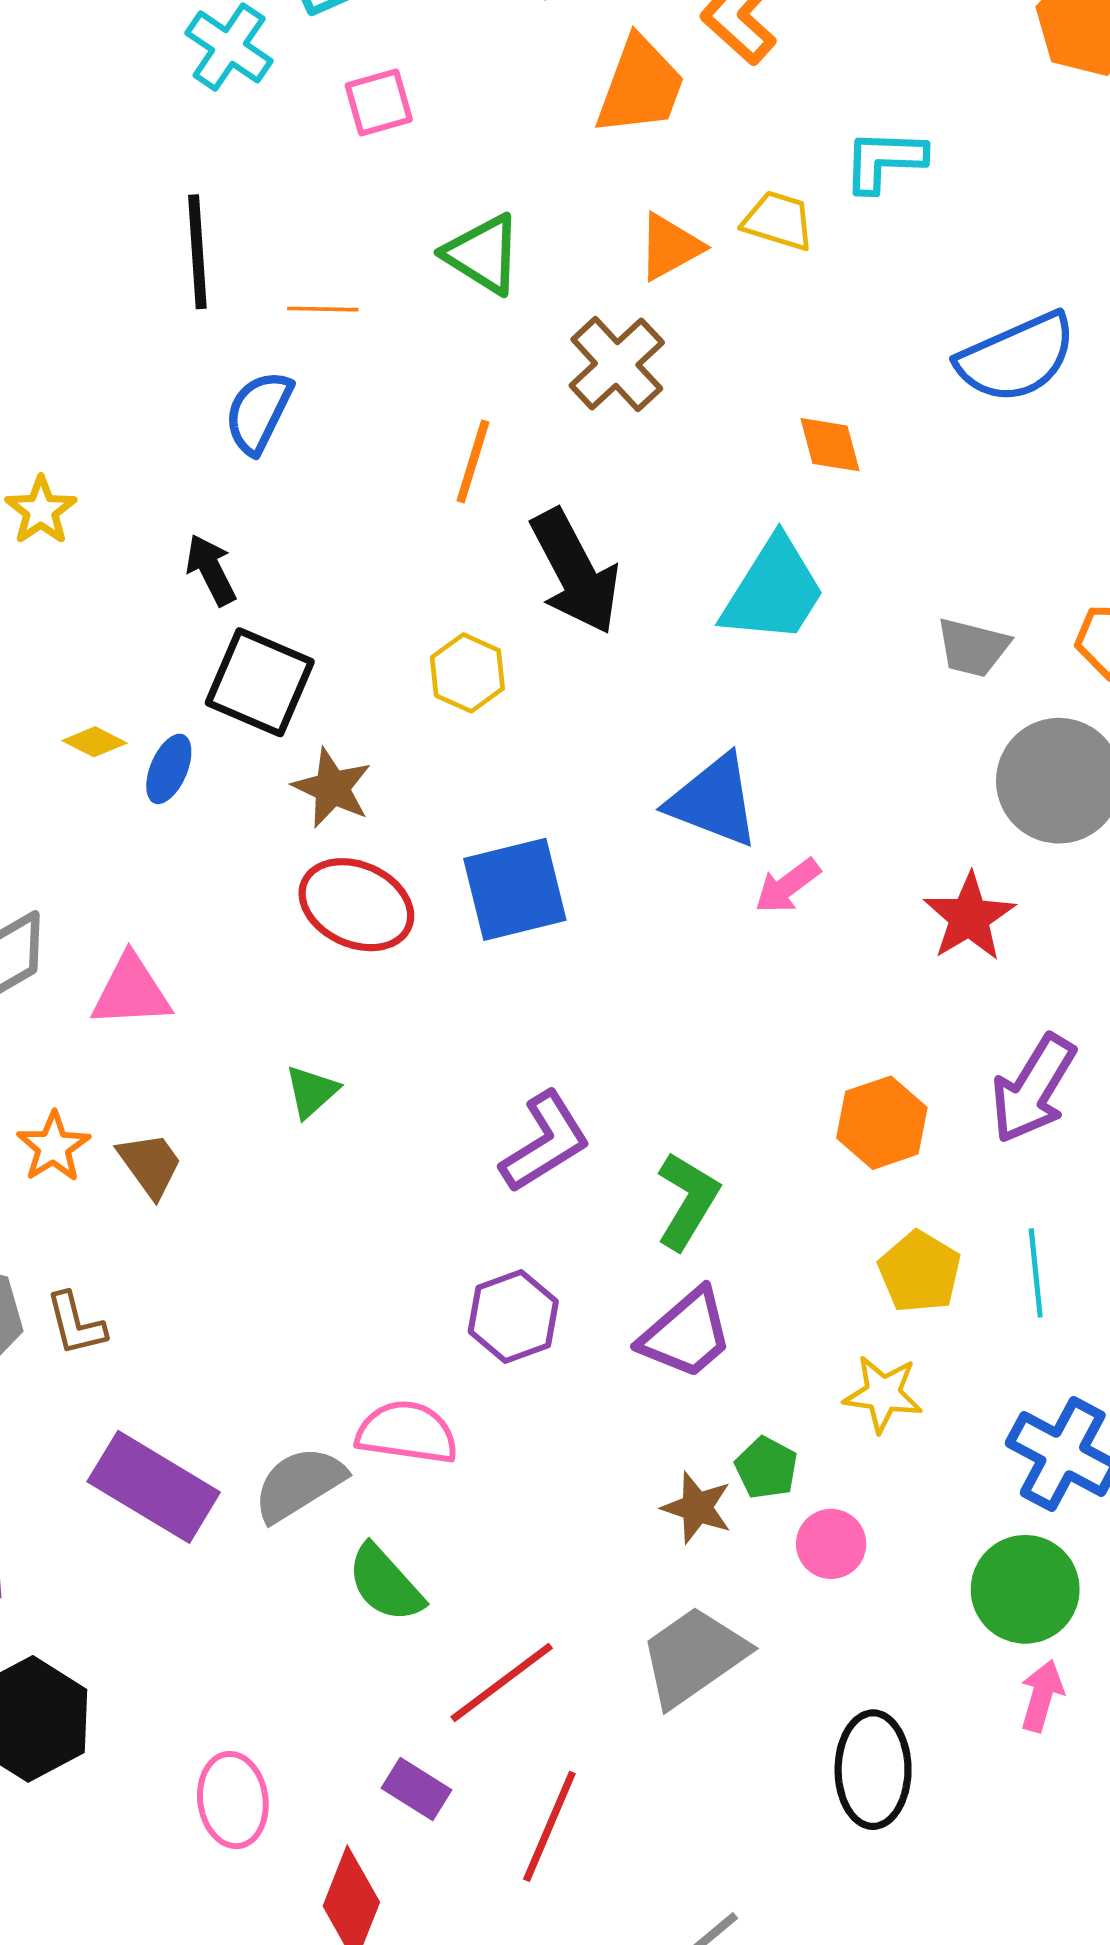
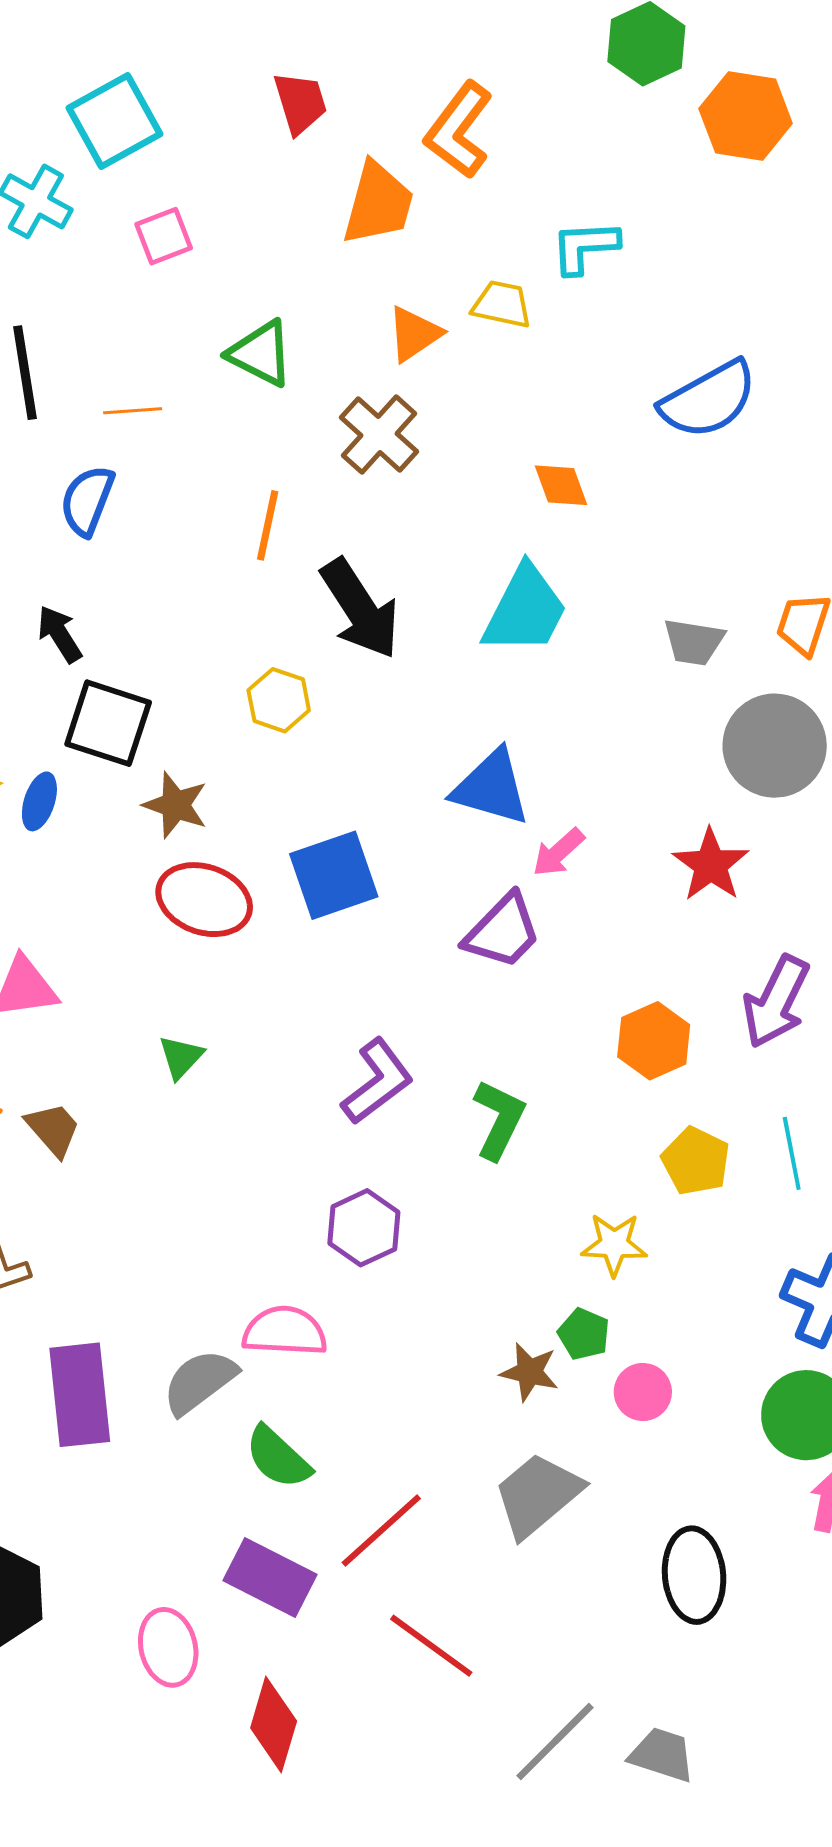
purple trapezoid: (686, 1334) -> (503, 931), moved
yellow star: (883, 1394) -> (614, 1244), moved
purple rectangle: (154, 1487) -> (80, 1395), turned 58
purple rectangle: (416, 1789) -> (270, 1578), moved, size x1.6
red line: (549, 1826) -> (431, 1646), turned -72

